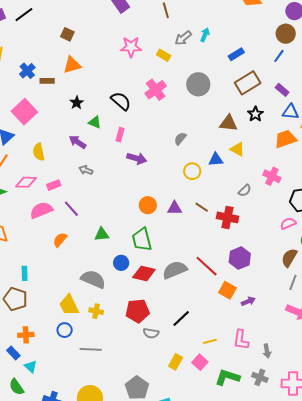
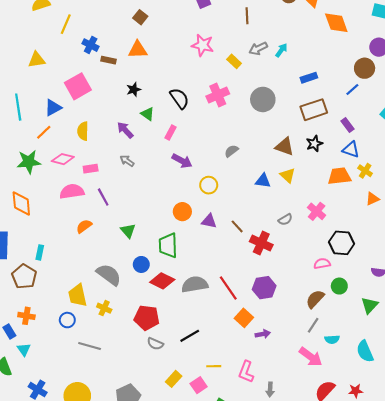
blue cross: (27, 71) -> (91, 45), turned -35
yellow circle: (192, 171) -> (209, 185), moved
green triangle: (102, 234) -> (128, 231), turned 42

